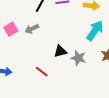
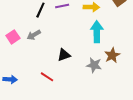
cyan arrow: (95, 31) -> (97, 32), turned -30
gray star: (78, 58) -> (94, 65), moved

